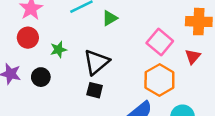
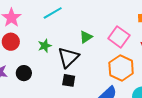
green triangle: (110, 18) -> (86, 37), moved
green star: (58, 49) -> (45, 46), moved

